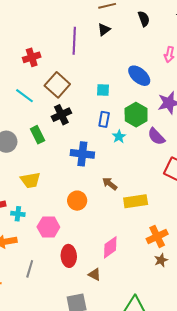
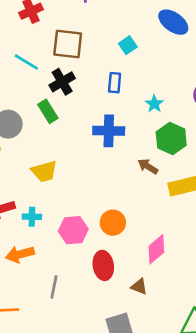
brown square: (57, 85) -> (68, 44), turned -30
cyan square: (103, 90) -> (128, 45), turned -32
black cross: (61, 115) -> (62, 82), moved
green hexagon: (136, 115) -> (171, 139), moved
blue rectangle: (104, 119) -> (115, 83), moved
orange circle: (77, 201) -> (113, 223), moved

